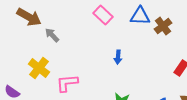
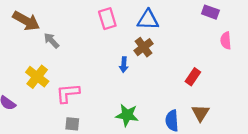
pink rectangle: (103, 15) -> (107, 19), turned 30
brown cross: (163, 26) -> (144, 47), moved

